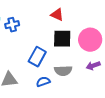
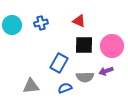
blue cross: (12, 25) -> (41, 23), moved
purple arrow: (93, 66) -> (106, 71), moved

